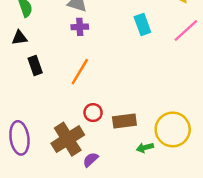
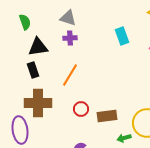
black triangle: (19, 38) -> (38, 47), moved, size x1.5
brown cross: (68, 139) -> (38, 103), moved, turned 32

